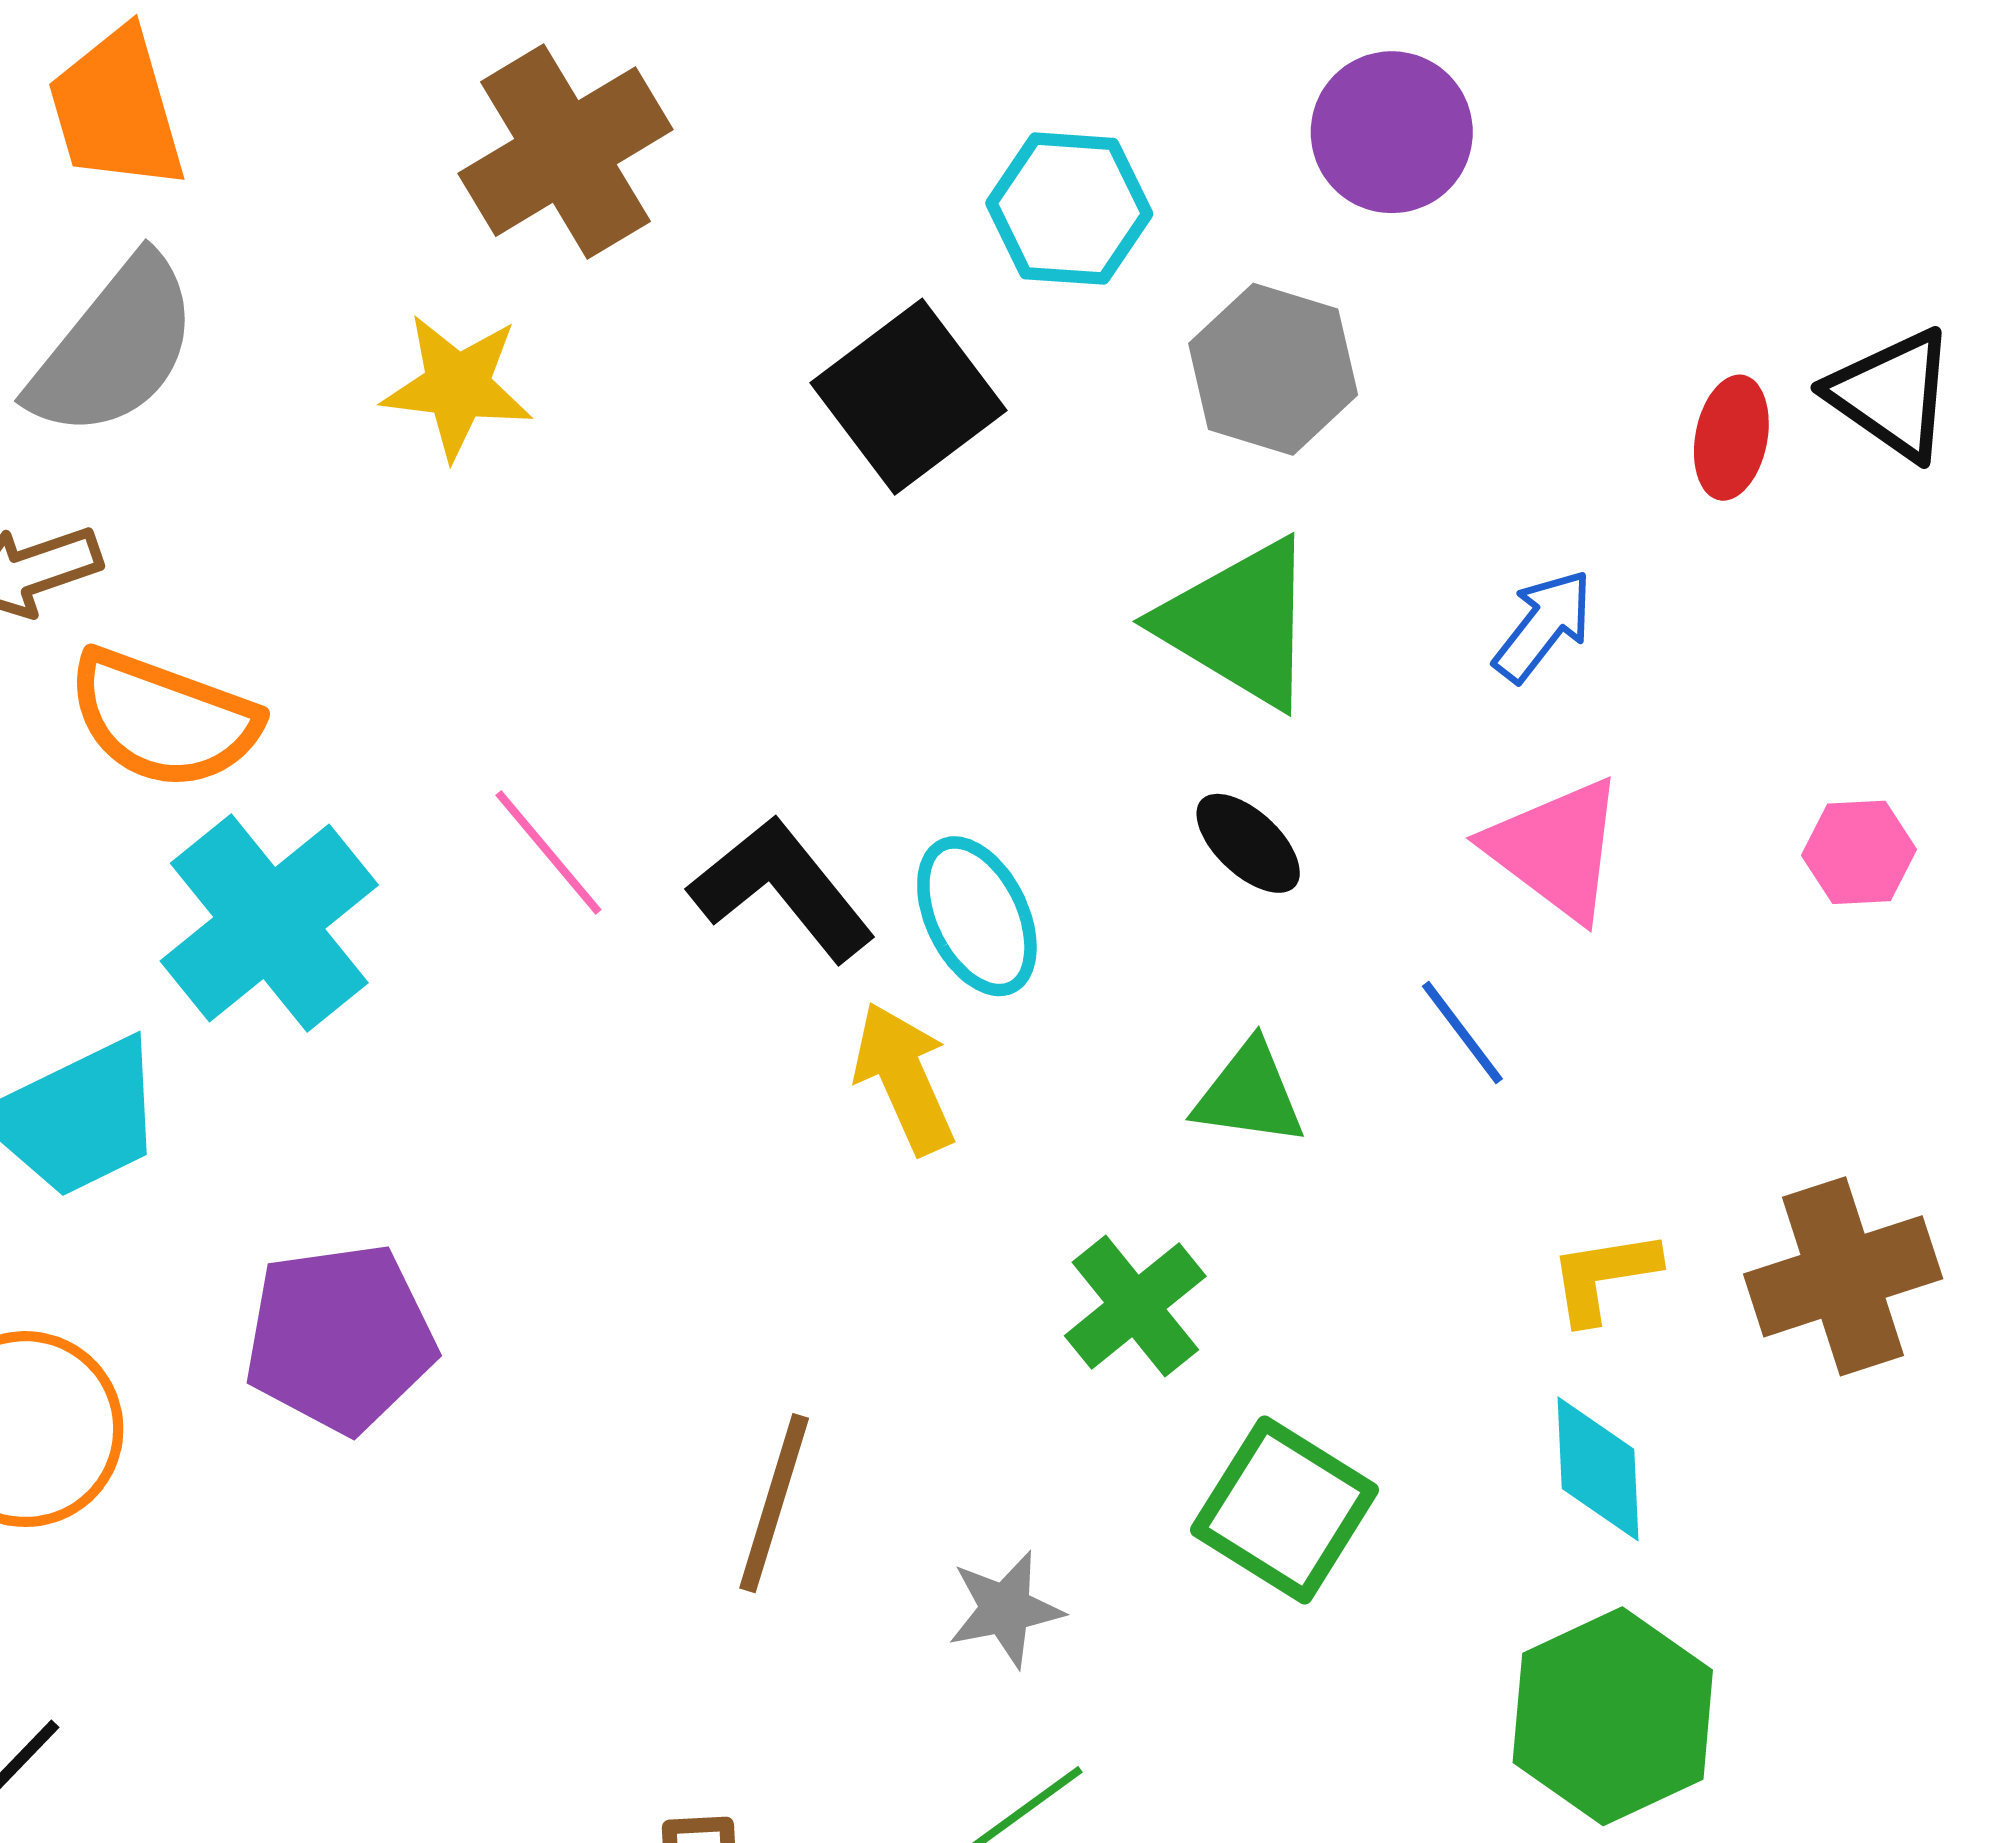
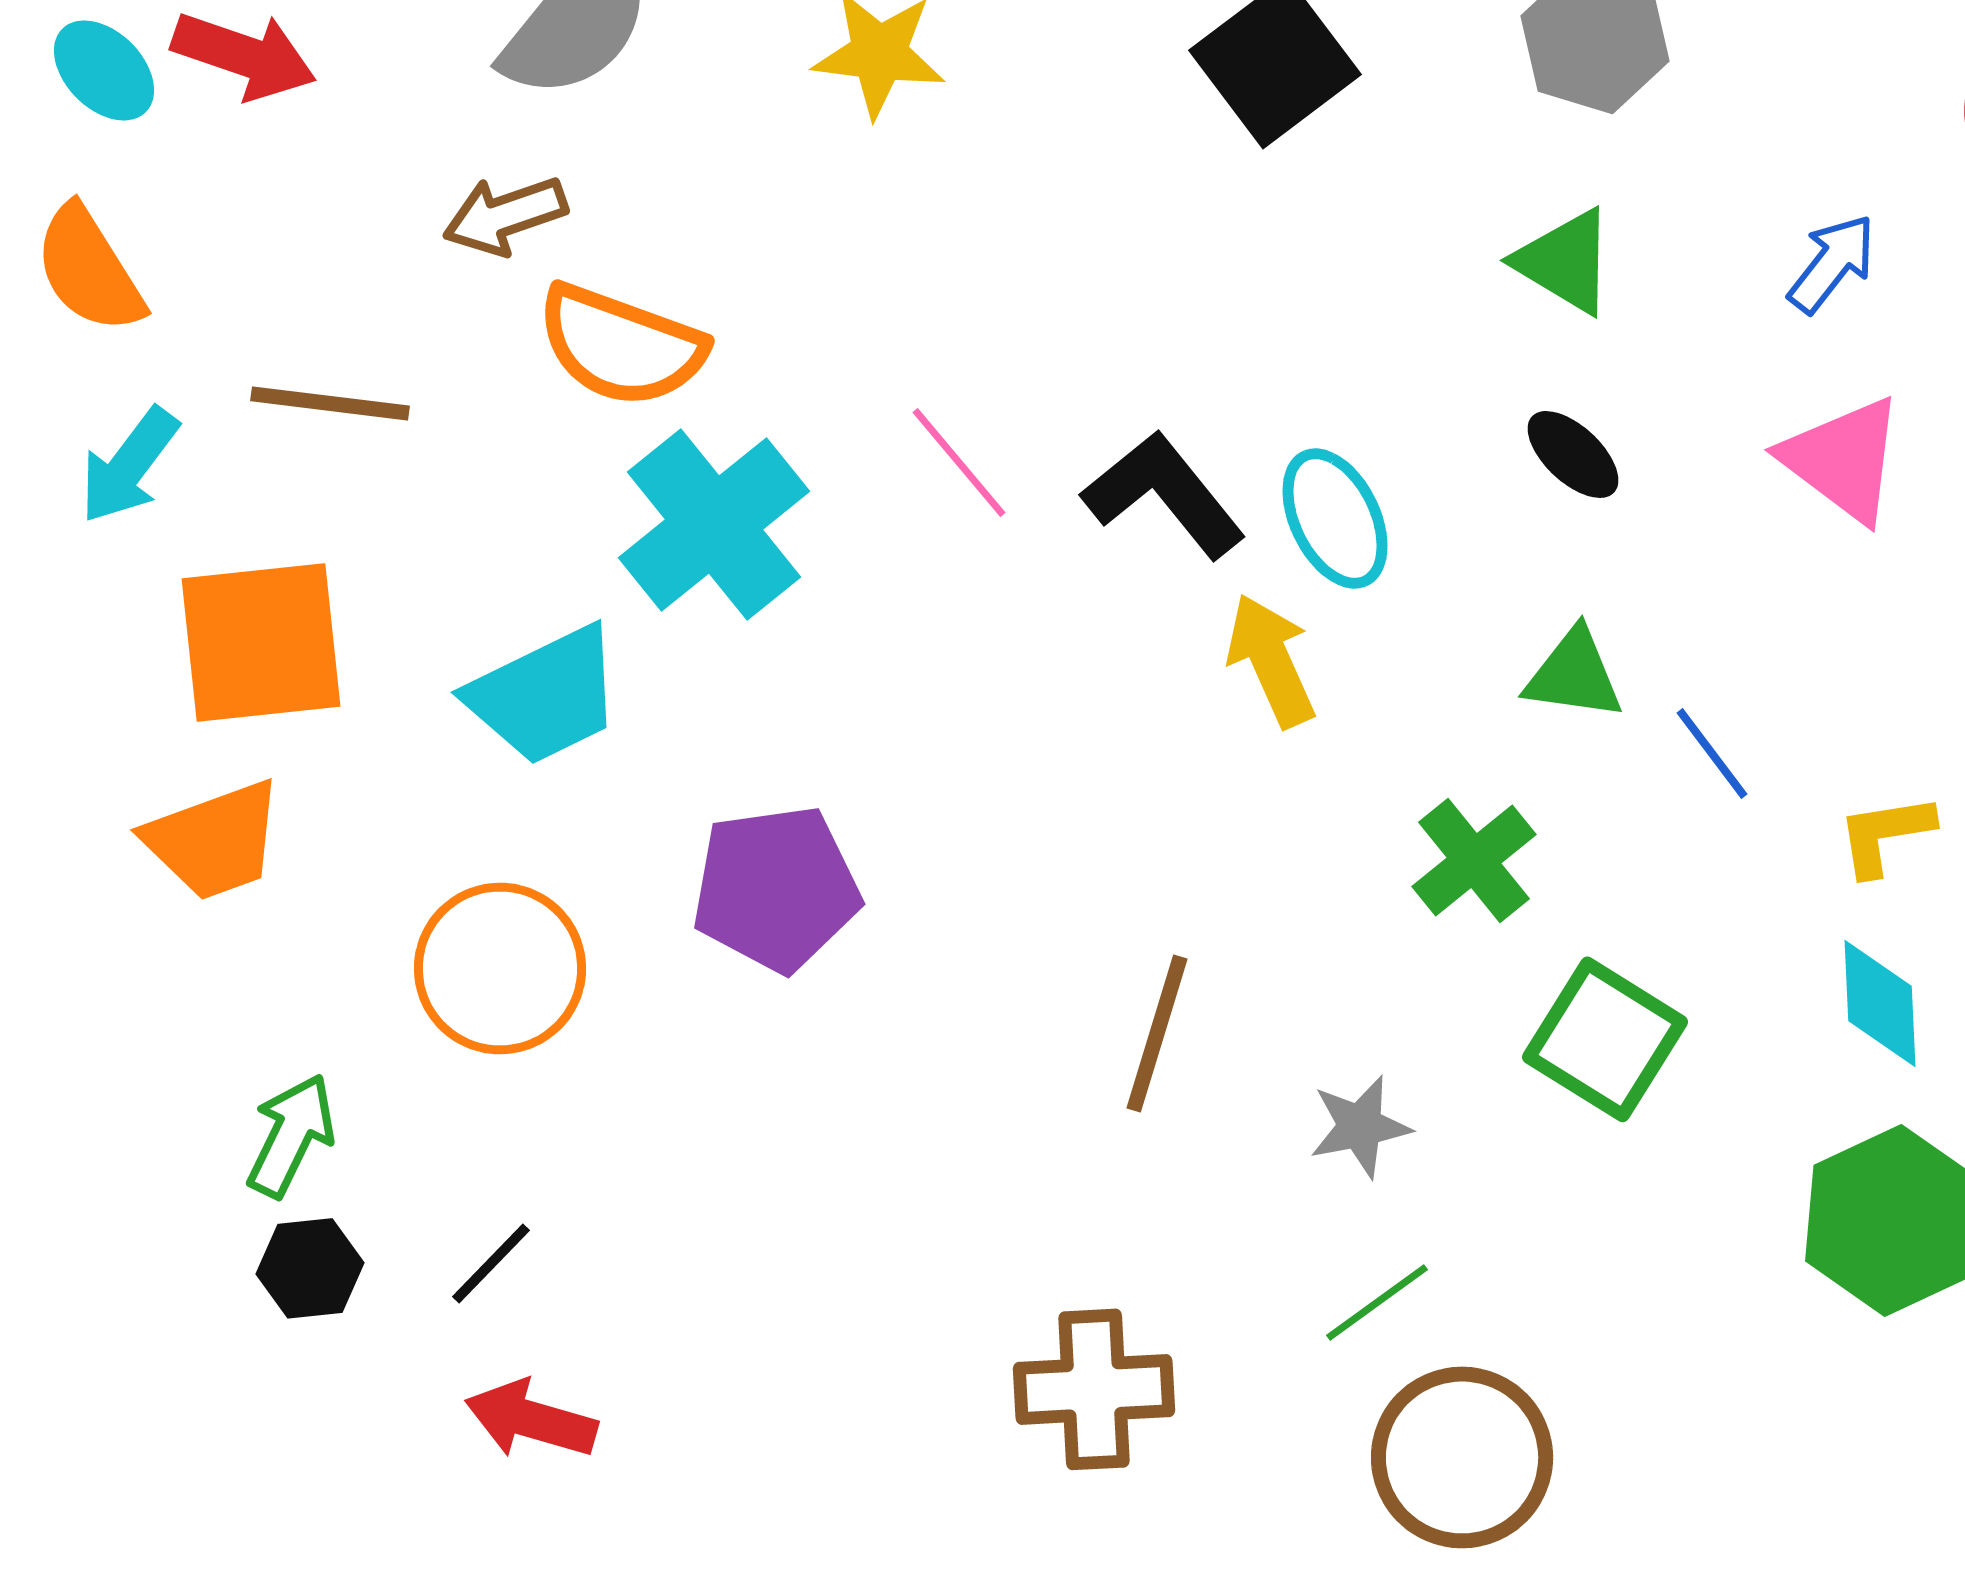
green triangle: (1239, 623) -> (1565, 261), size x0.7
blue line: (1462, 1032) -> (1712, 753), moved

